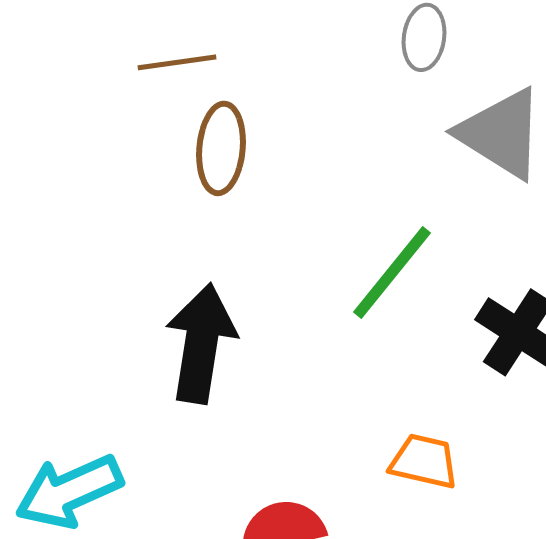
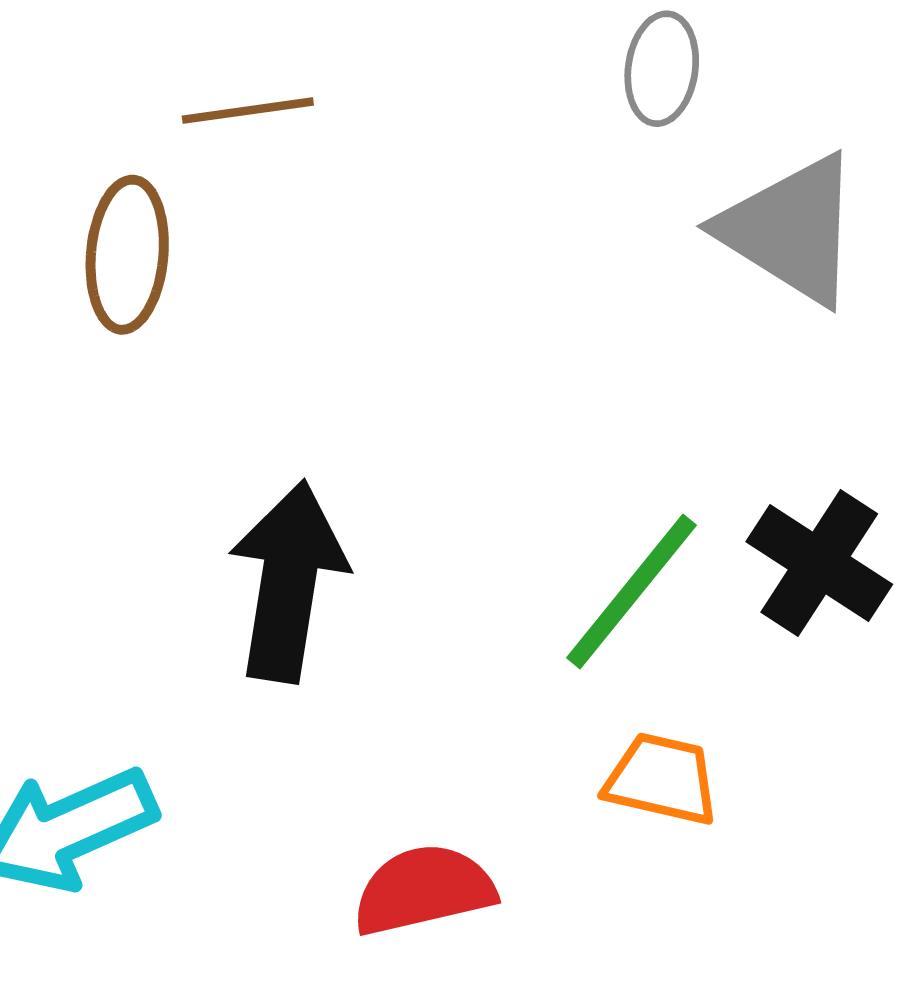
brown ellipse: (221, 148) -> (127, 255), moved
green line: (392, 272) -> (632, 591), moved

